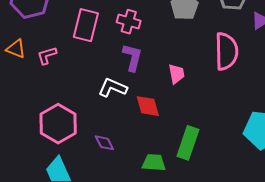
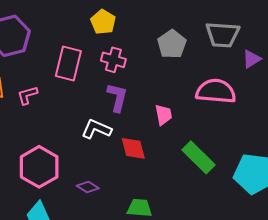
pink semicircle: (226, 51) -> (216, 91), turned -84
purple diamond: (104, 143) -> (88, 187), turned -30
green rectangle: (188, 143) -> (199, 157), moved, turned -64

